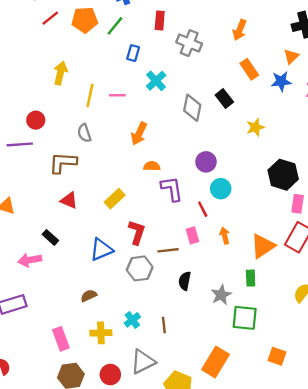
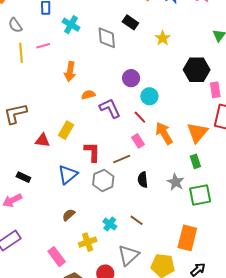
gray semicircle: (84, 133) -> (15, 25), moved
red triangle: (69, 200) -> (42, 140), moved
orange arrow: (225, 236) -> (164, 133), size x1.6
brown line: (164, 325) -> (137, 220), turned -32

